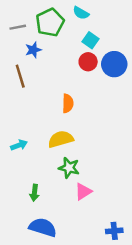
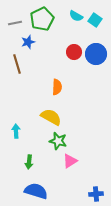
cyan semicircle: (81, 13) -> (76, 16), moved
cyan square: (90, 40) -> (95, 20), moved
yellow semicircle: (61, 139) -> (51, 117), turned 45
cyan arrow: (19, 145) -> (16, 131), moved, turned -72

